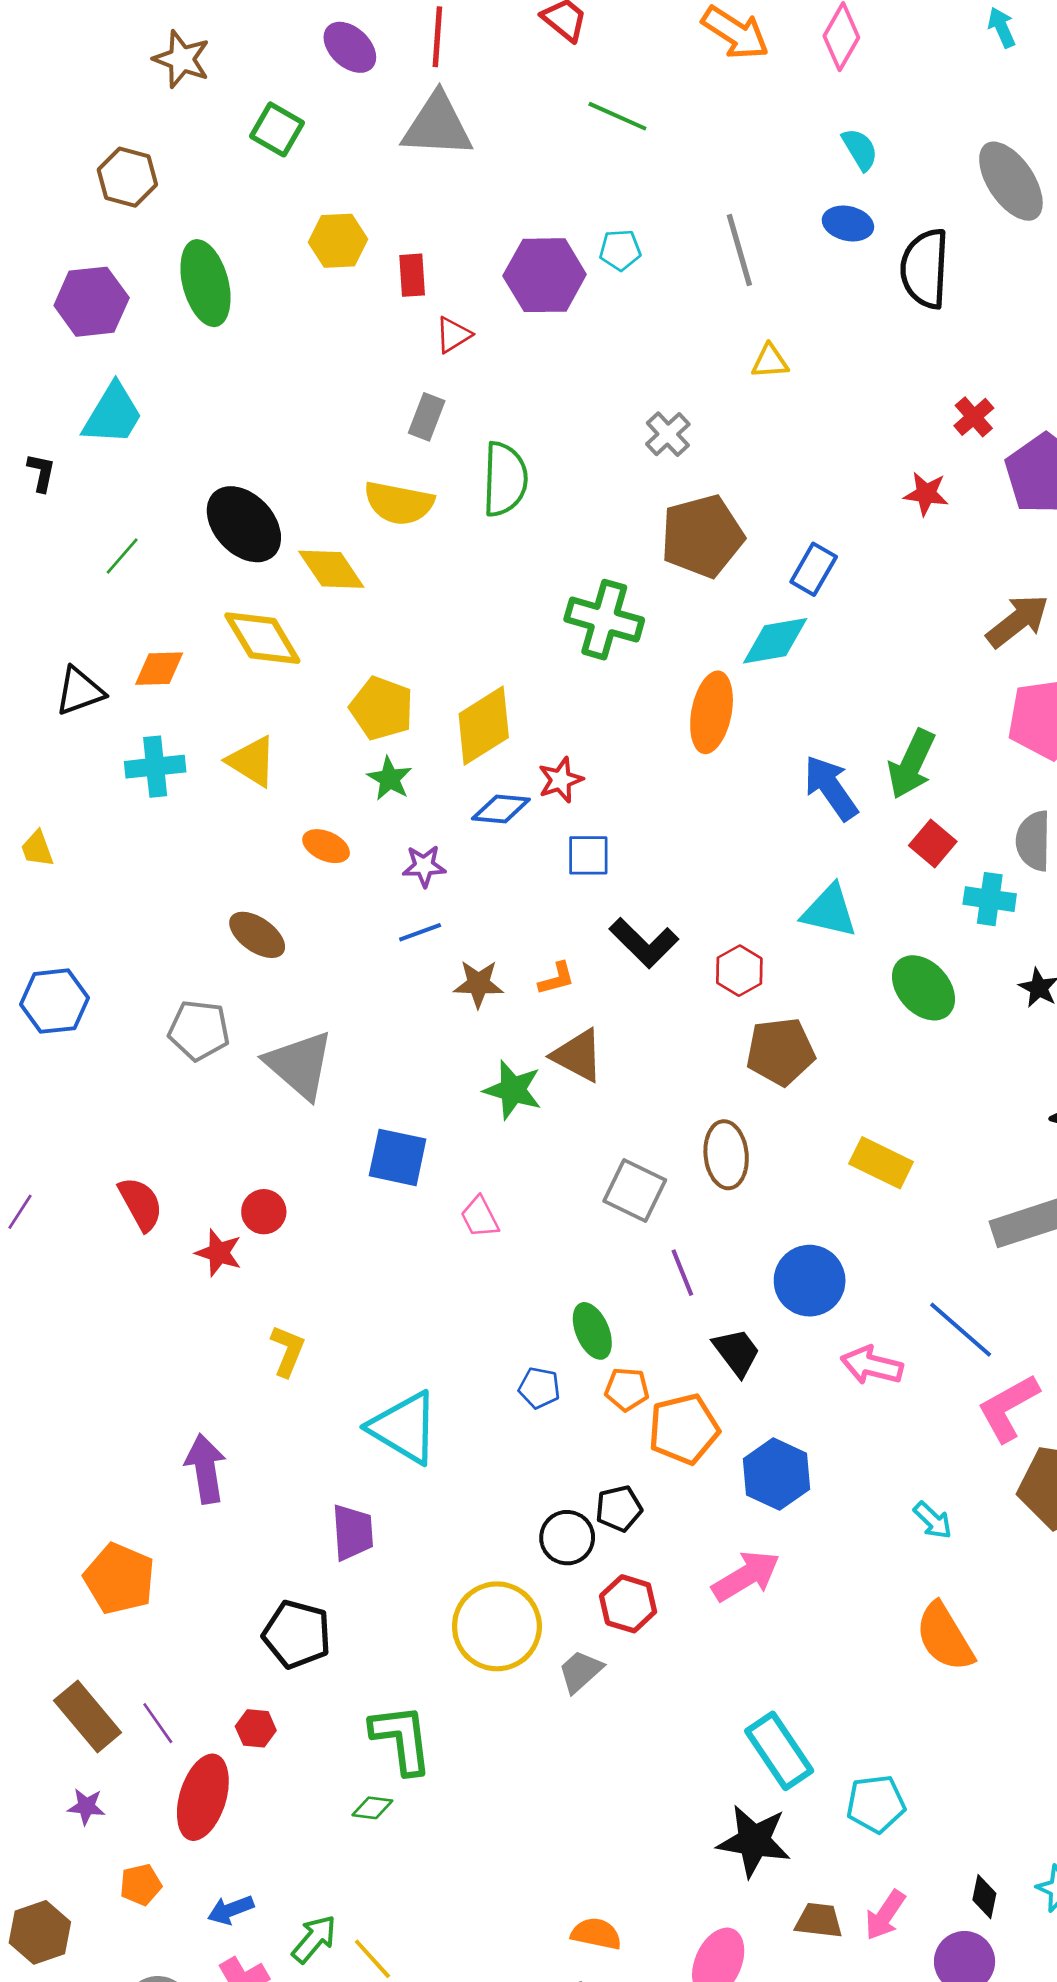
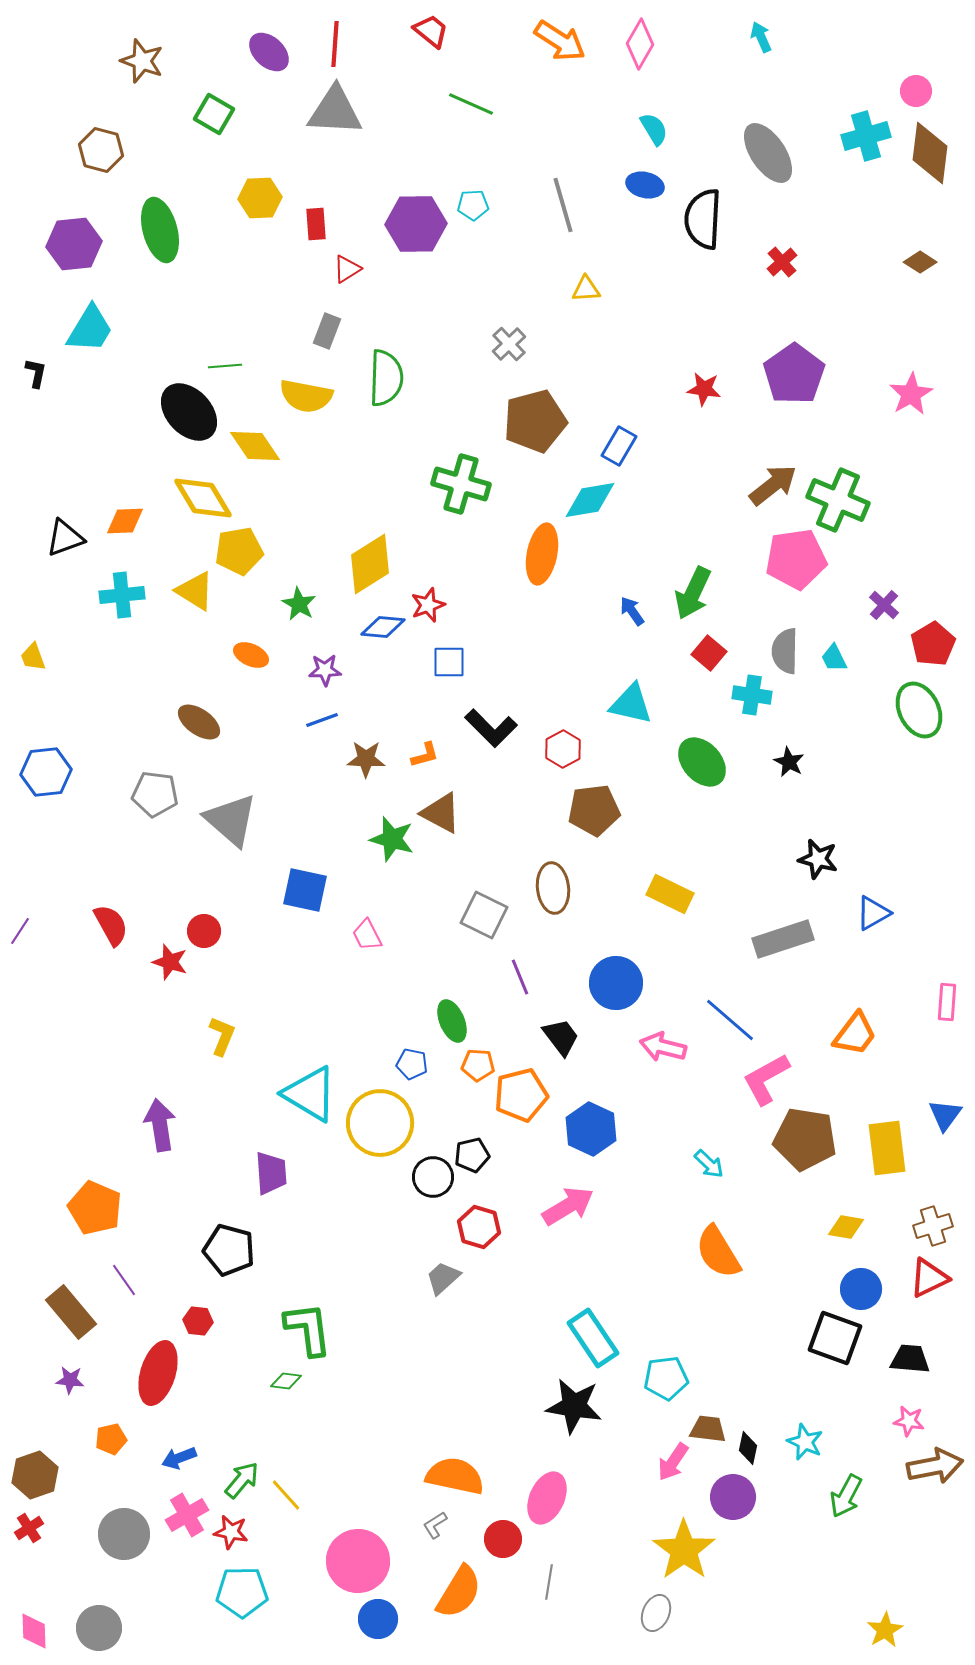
red cross: (974, 417) -> (782, 262), moved
green line: (122, 556) -> (225, 366), moved, turned 44
yellow pentagon: (382, 708) -> (239, 551), moved, turned -30
blue arrow: (831, 788) -> (632, 611), size x0.6
yellow circle: (497, 1626) -> (380, 1123), moved
purple line: (158, 1723) -> (124, 1280), moved
brown trapezoid: (819, 1920) -> (708, 1429), moved
orange semicircle: (596, 1934) -> (455, 1476), size x1.5

